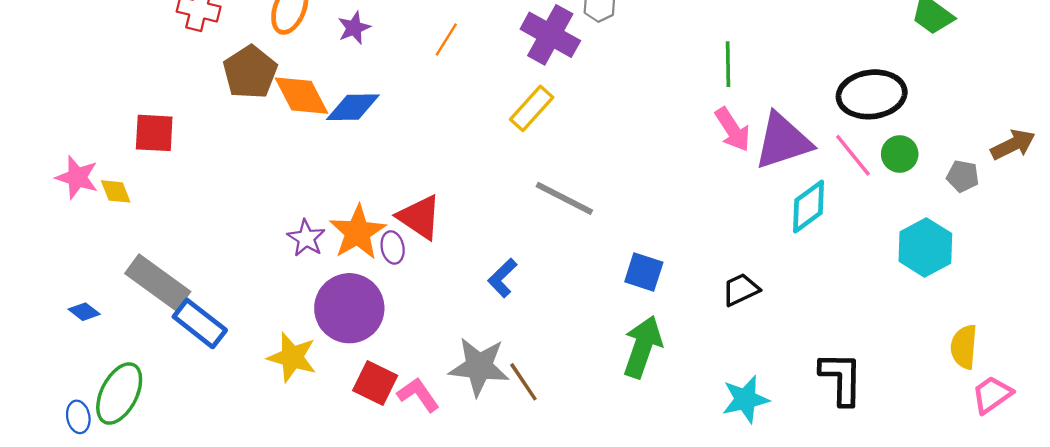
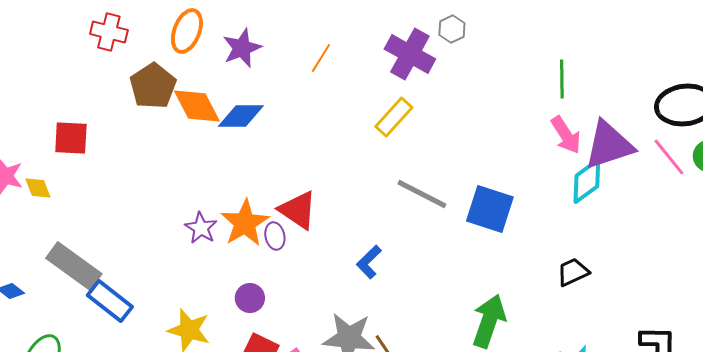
purple star: (354, 28) -> (242, 48), size x1.4
cyan diamond: (809, 207) -> (587, 181), moved
blue square: (644, 272) -> (490, 209), moved, size x1.4
purple circle: (349, 308) -> (250, 298), moved, size x0.5

